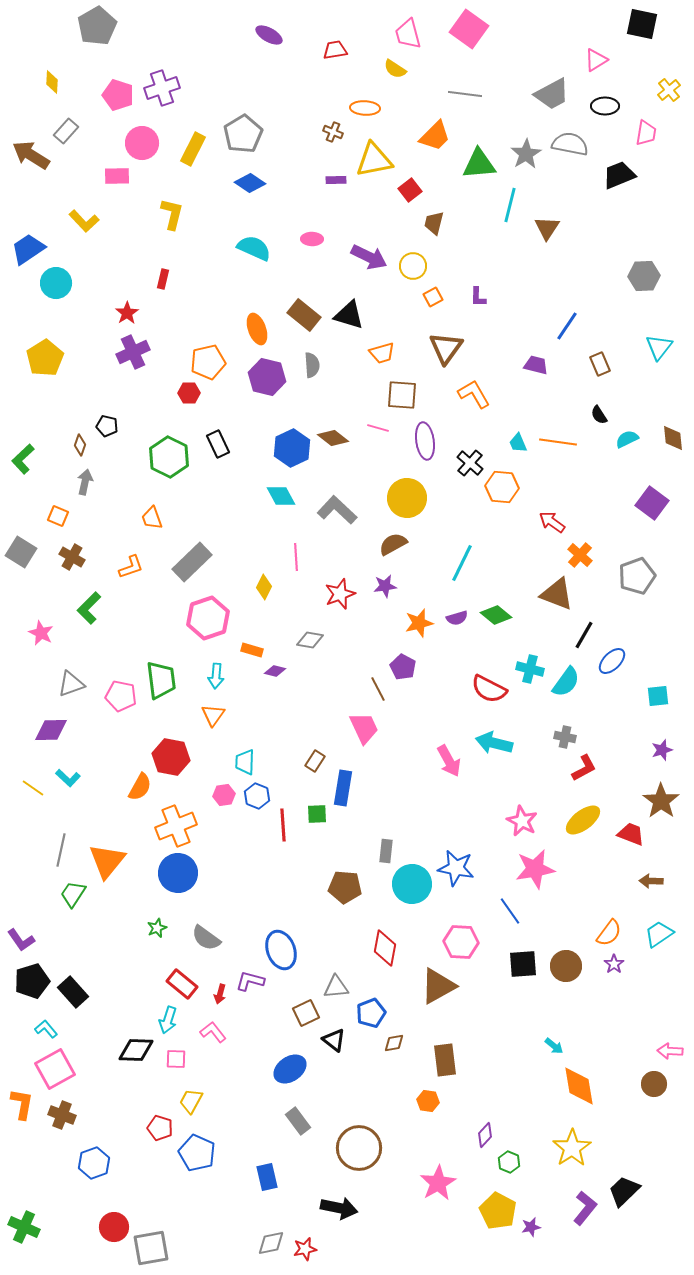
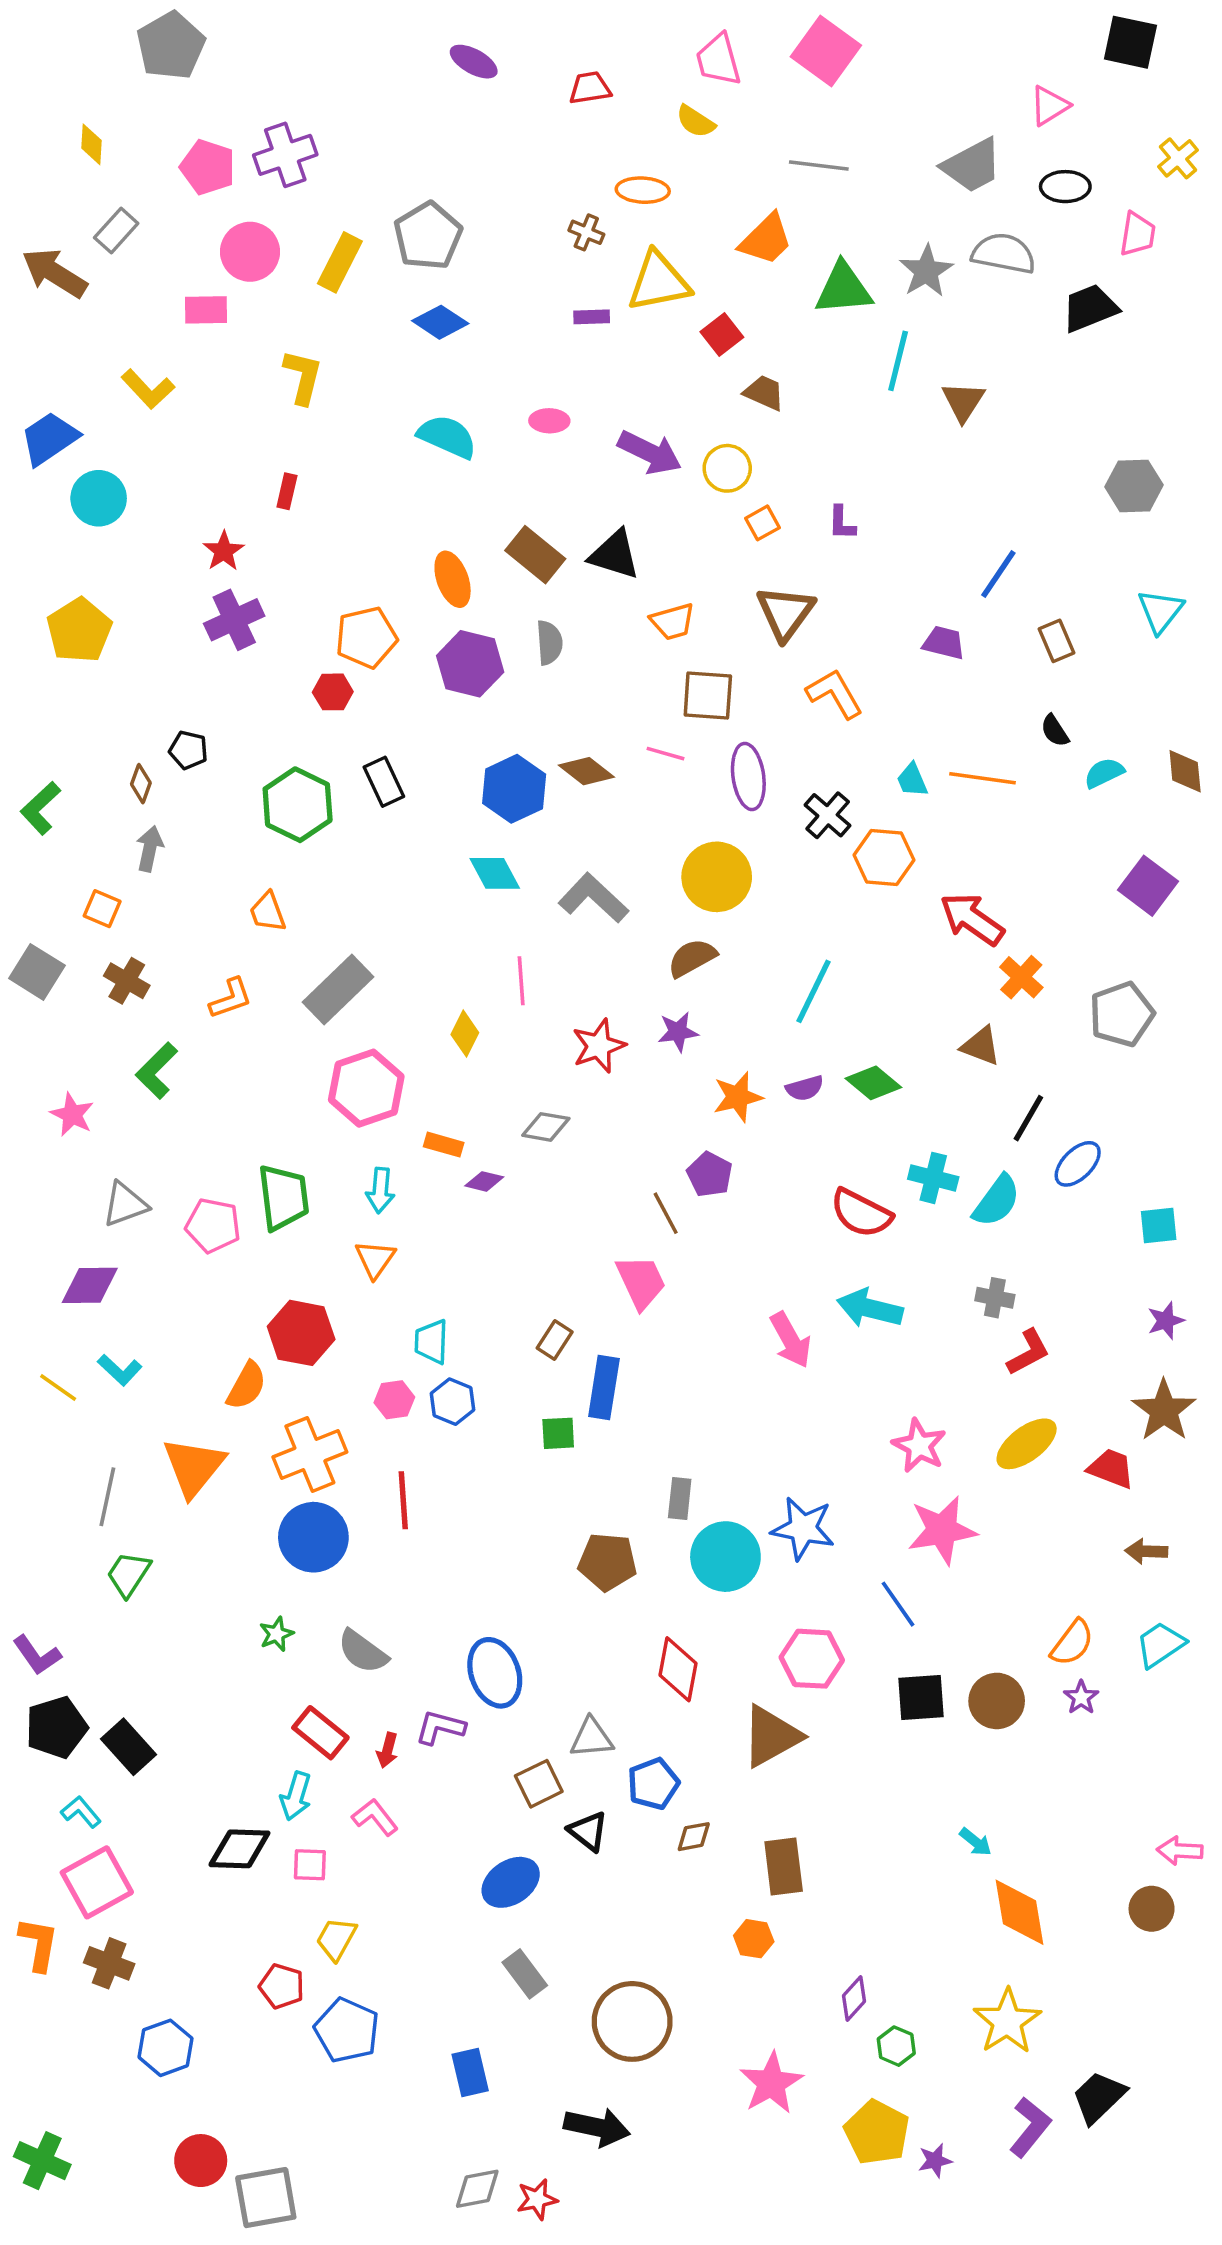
brown trapezoid: (434, 223) -> (764, 393), turned 100
red arrow: (552, 522) -> (972, 919), size x1.4
brown triangle: (557, 594) -> (981, 1046), size x0.7
red line: (283, 825) -> (403, 1500), moved
orange triangle: (107, 861) -> (194, 1467), moved

